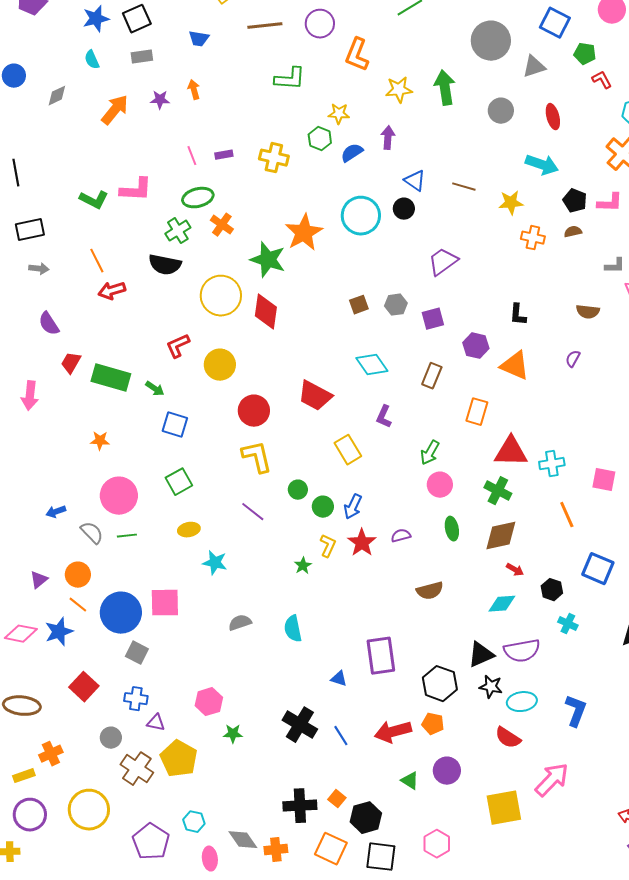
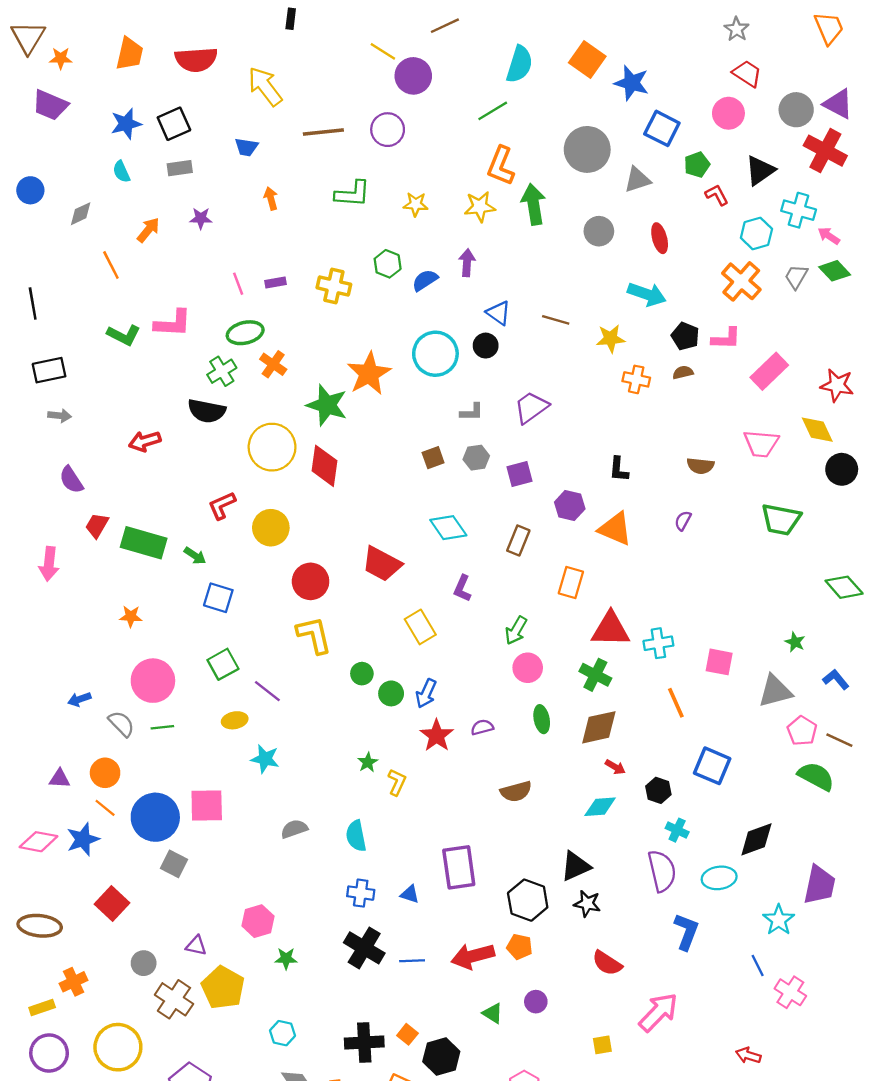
green pentagon: (585, 54) -> (697, 165), turned -30
orange L-shape: (357, 55) -> (501, 166), moved
orange arrow: (194, 90) -> (271, 198), moved
orange arrow: (115, 110) -> (148, 230), size x0.7
yellow star: (339, 114) -> (416, 204), moved
orange line: (97, 261) -> (111, 265), moved
gray L-shape: (615, 266) -> (472, 412), moved
purple line: (253, 512) -> (267, 691), moved
yellow L-shape: (328, 546) -> (397, 782), moved
purple triangle: (39, 580) -> (60, 779), turned 42
purple semicircle: (522, 651) -> (662, 871), moved, turned -93
blue cross: (136, 699) -> (361, 893), moved
cyan ellipse: (522, 702) -> (719, 878), moved
blue line: (341, 736) -> (412, 961), turned -60
purple circle: (447, 771) -> (536, 1002), size x0.7
yellow square: (504, 808) -> (602, 1045), size x0.5
cyan hexagon: (194, 822) -> (283, 1033), moved

